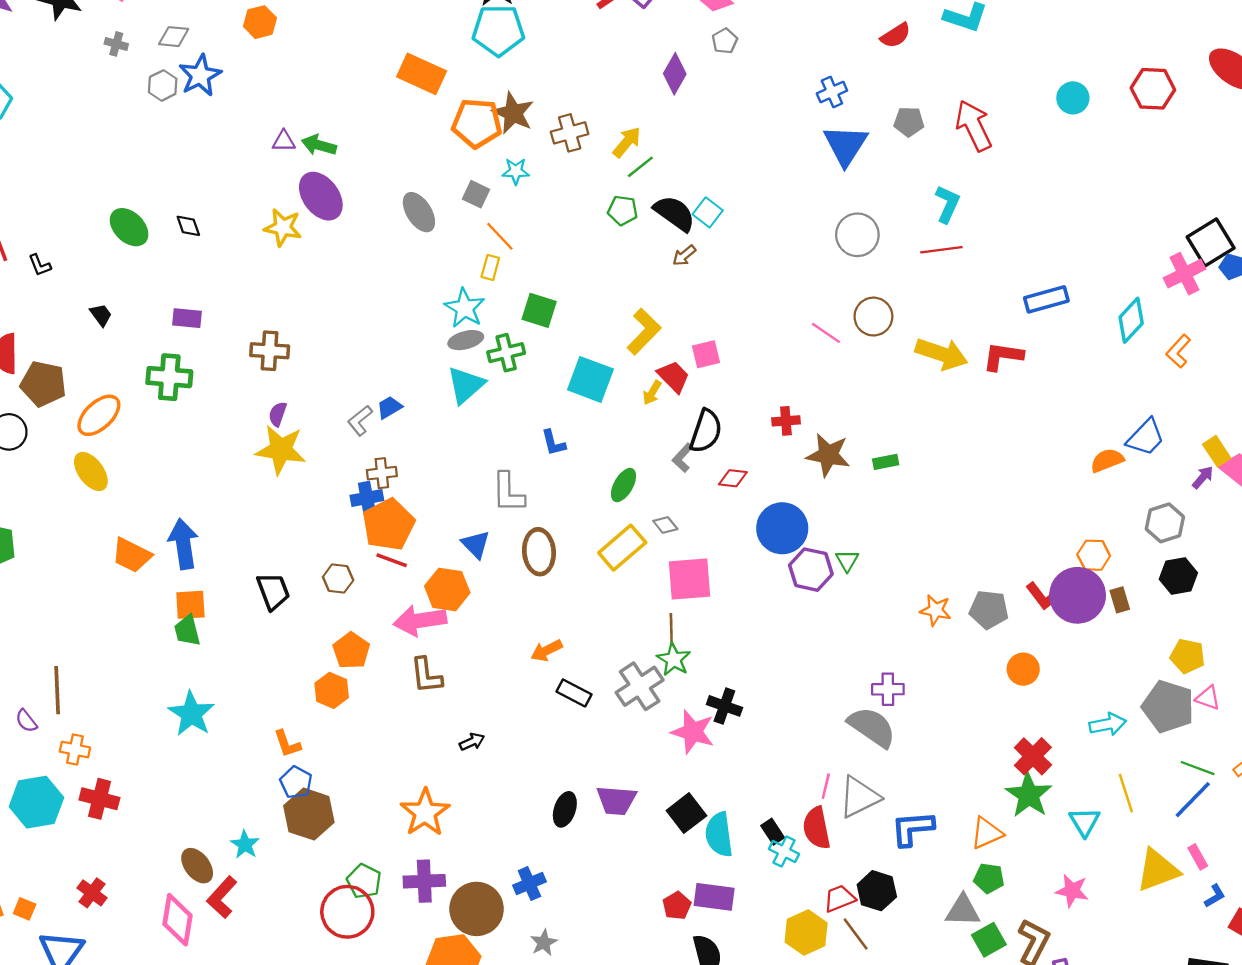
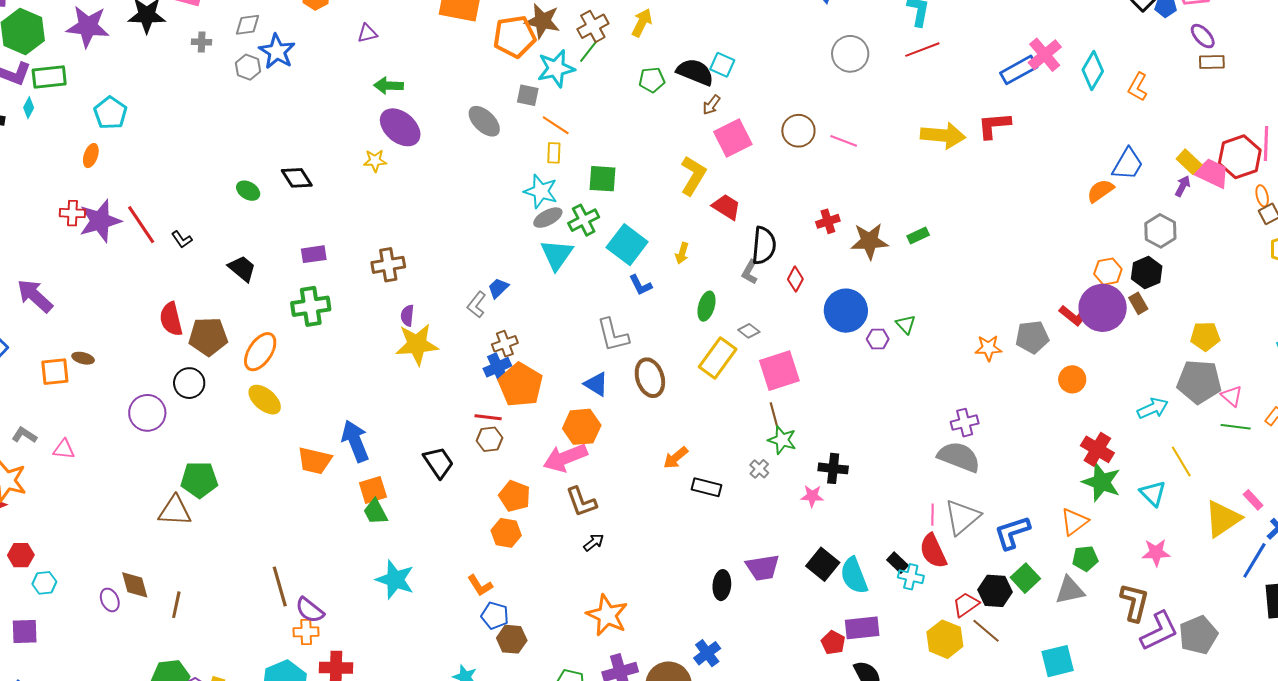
purple triangle: (284, 141) -> (367, 33), moved
green line: (640, 167) -> (589, 51), moved
cyan star: (516, 171) -> (556, 69), size x1.6
black diamond: (188, 226) -> (297, 178), size x1.4
green ellipse: (129, 227) -> (248, 191), size x0.7
yellow star: (283, 227) -> (375, 161), size x0.7
pink cross: (1184, 274) -> (1045, 55), moved
black trapezoid: (101, 315) -> (242, 268), size x1.4
brown circle: (873, 317) -> (798, 131), moved
pink square: (706, 354) -> (733, 138), moved, size x1.5
cyan square: (590, 379) -> (627, 245), moved, turned 30
yellow arrow: (652, 393) -> (682, 253), moved
red diamond: (733, 478) -> (795, 279), turned -55
red line: (392, 560) -> (488, 417), moved
purple hexagon: (811, 570) -> (878, 339), size x0.6
black hexagon: (1178, 576) -> (1147, 273), moved
gray cross: (640, 686) -> (759, 469), size x0.5
pink triangle: (1208, 698) -> (1232, 396), moved, turned 35
purple semicircle: (26, 721) -> (310, 610), moved, size x1.4
pink star: (693, 732) -> (812, 496), size x0.6
black arrow: (472, 742) -> (594, 542), moved
blue line: (1193, 800) -> (1254, 560), moved
brown hexagon: (309, 814) -> (512, 639), size x0.7
green square: (989, 940) -> (1025, 578), moved

